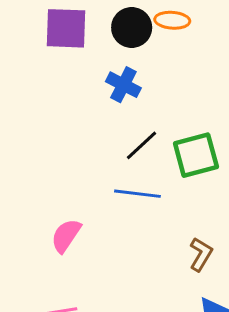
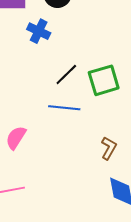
blue cross: (123, 85) -> (39, 31), moved

